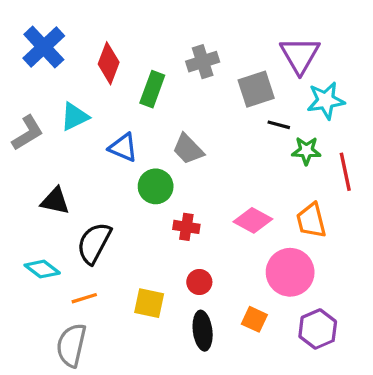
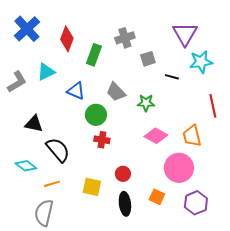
gray square: (256, 89) -> (148, 59), moved, size x0.7
green star: (306, 151) -> (146, 103), moved
red cross: (186, 227) -> (102, 140), moved
black semicircle: (94, 243) -> (58, 150), turned 112

